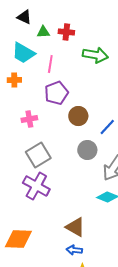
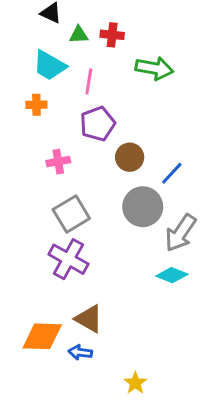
gray circle: (87, 150) -> (143, 207), size x1.4
brown triangle: (75, 227) -> (89, 319), moved
blue arrow: (74, 250) -> (80, 352), moved

